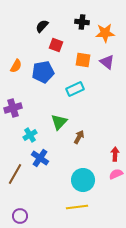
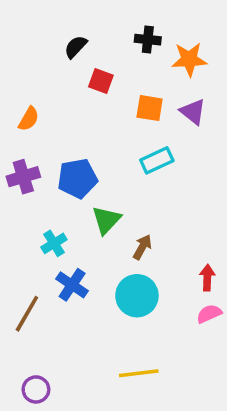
blue pentagon: (43, 72) -> (77, 178), moved
cyan rectangle: (75, 89) -> (157, 160), moved
purple cross: (13, 108) -> (23, 177), moved
cyan circle: (83, 180) -> (137, 296), moved

